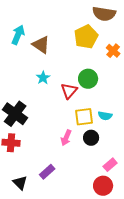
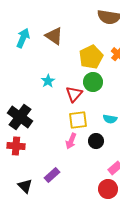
yellow pentagon: (86, 37) -> (91, 57), moved
brown triangle: (41, 45) -> (54, 36), moved
yellow square: (84, 117) -> (78, 120), moved

